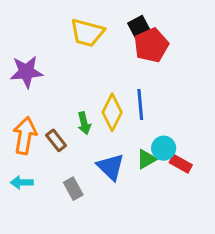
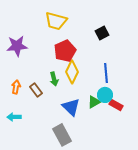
black square: (139, 27) -> (102, 33), moved
red pentagon: (151, 45) -> (65, 51), moved
blue line: (140, 104) -> (106, 73), moved
orange arrow: (25, 136) -> (16, 87), size x0.6
gray rectangle: (73, 189) -> (62, 135), moved, size x1.5

